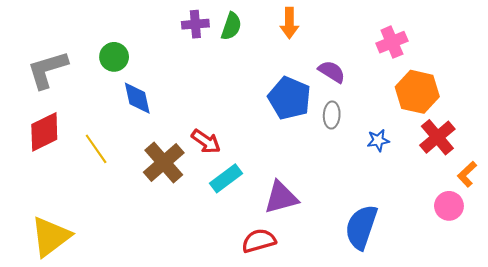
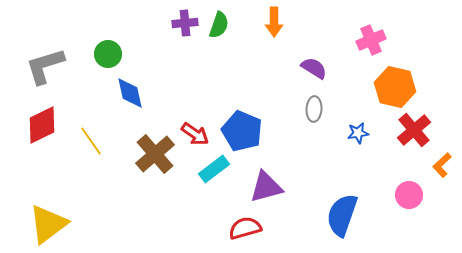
blue pentagon: (289, 98) -> (242, 131), moved
pink circle: (449, 206) -> (409, 195), moved

